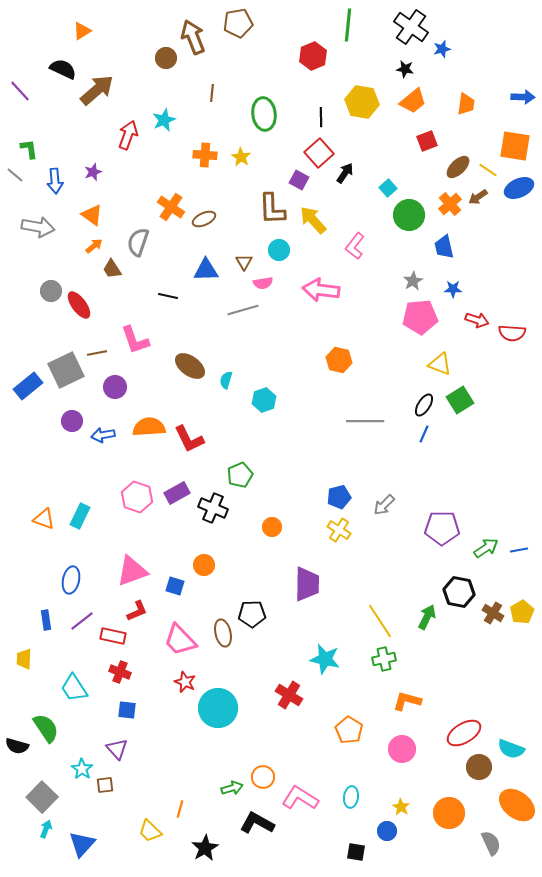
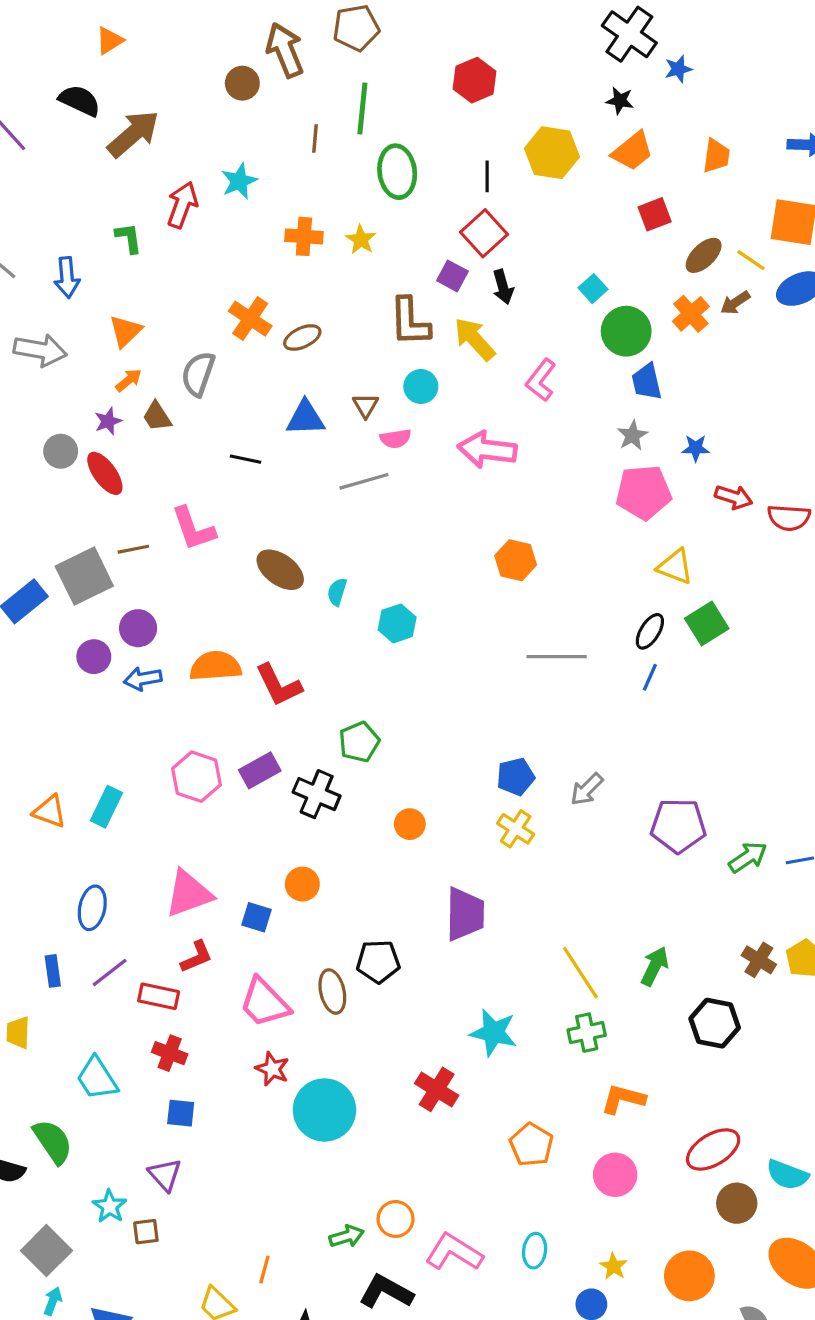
green line: (348, 25) -> (362, 108), moved
green L-shape: (29, 149) -> (129, 238), moved
purple star: (93, 172) -> (108, 421), moved
black arrow: (345, 173) -> (503, 287), moved, turned 130
orange triangle: (92, 215) -> (125, 331), turned 40
blue trapezoid: (444, 247) -> (647, 382), moved
purple circle: (115, 387) -> (138, 628), moved
black hexagon: (459, 592) -> (715, 1023), moved

